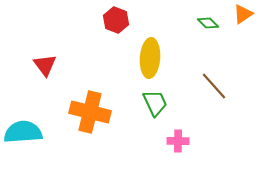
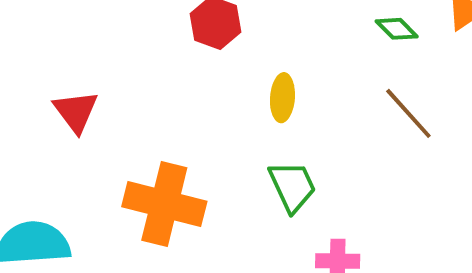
yellow ellipse: (150, 58) -> (282, 98), size x0.6
brown line: (214, 86) -> (408, 113), moved

